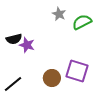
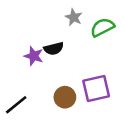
black semicircle: (14, 39) -> (54, 49), moved
purple square: (77, 71) -> (96, 88), turned -30

